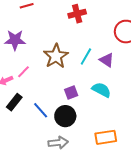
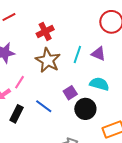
red cross: (77, 14) -> (45, 31), moved
blue line: (41, 110) -> (44, 106), moved
black circle: (65, 116) -> (85, 109), moved

